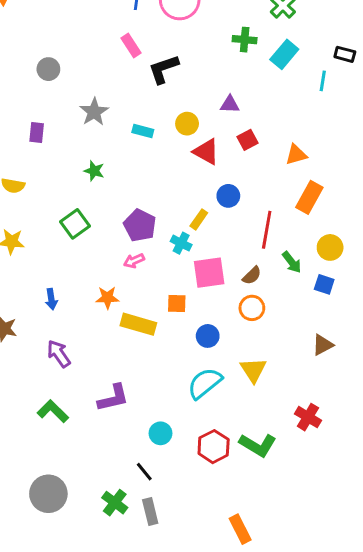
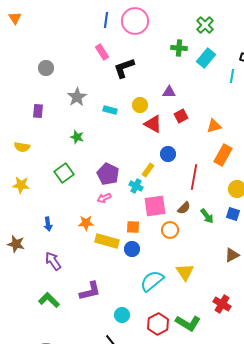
green arrow: (292, 262) -> (207, 216), moved
orange circle: (252, 308) -> (170, 230), moved
blue circle: (208, 336) -> (132, 249), moved

